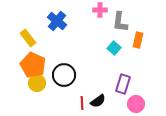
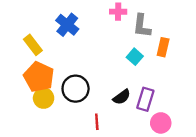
black semicircle: (98, 101) -> (122, 97), moved

